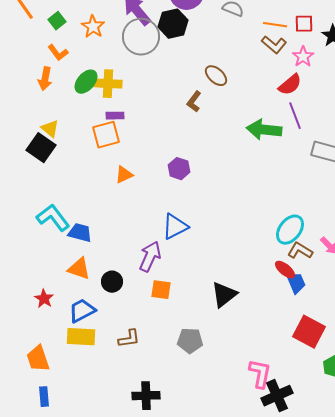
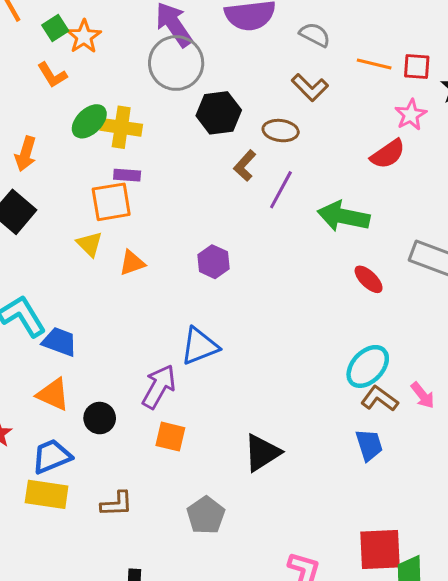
black hexagon: (173, 24) -> (219, 113), moved
orange star: (93, 27) -> (84, 37), moved
brown L-shape: (274, 45) -> (310, 87), moved
brown ellipse: (216, 76) -> (281, 131), turned -40
orange arrow: (45, 79) -> (26, 154), moved
purple line: (295, 116) -> (281, 190), moved, turned 44
yellow triangle: (50, 129) -> (89, 244), moved
red ellipse: (285, 270) -> (369, 279), moved
red square: (309, 332) -> (380, 550), moved, turned -36
gray pentagon: (190, 341) -> (206, 515), turned 30

